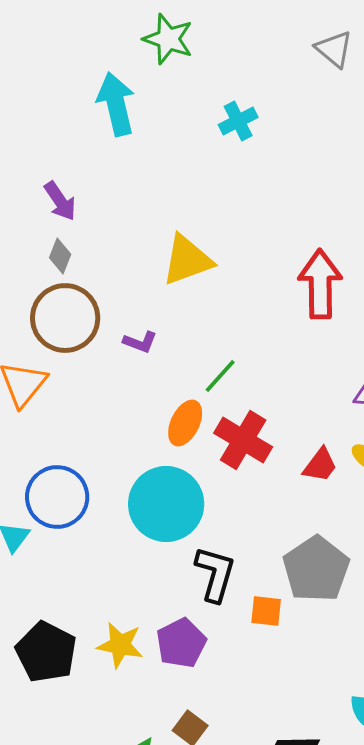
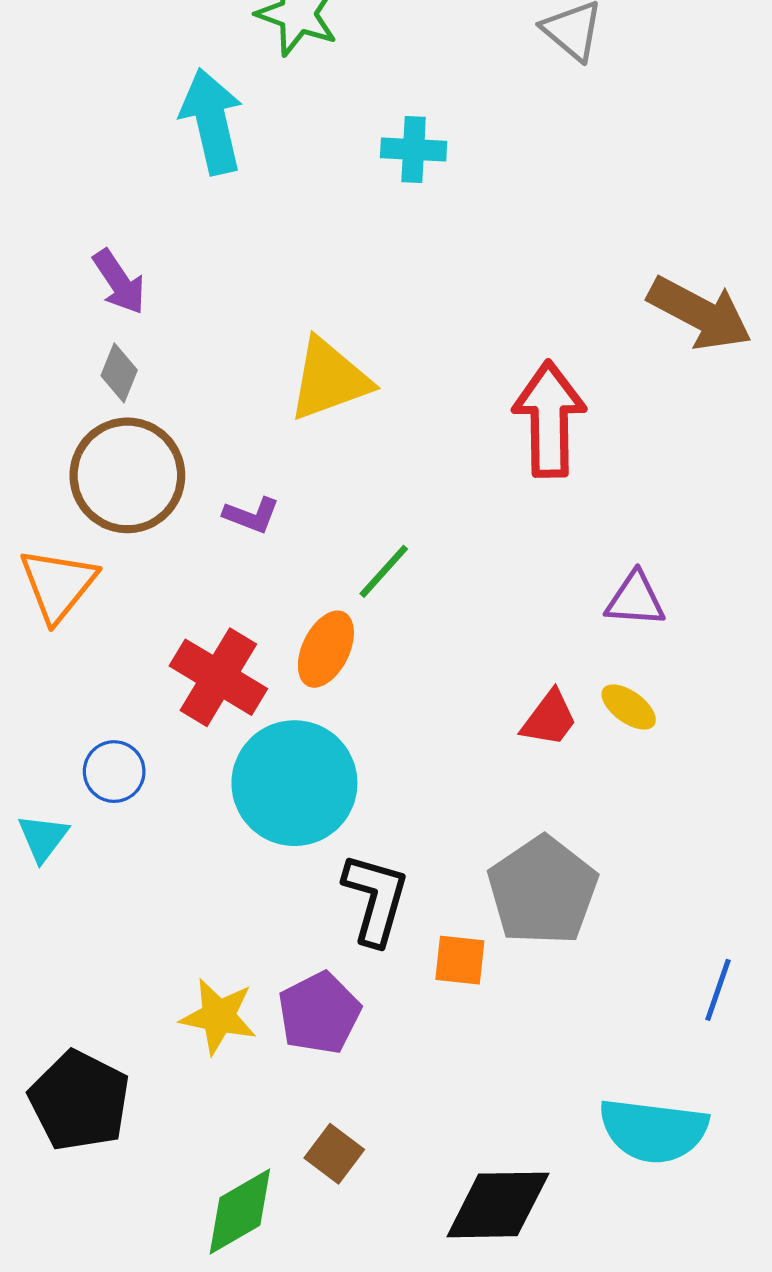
cyan cross: (238, 121) -> (414, 150), turned 30
red cross: (243, 440) -> (218, 677), moved
blue circle: (57, 497) -> (114, 772), size x0.6
black pentagon: (46, 652) -> (79, 1101), moved

